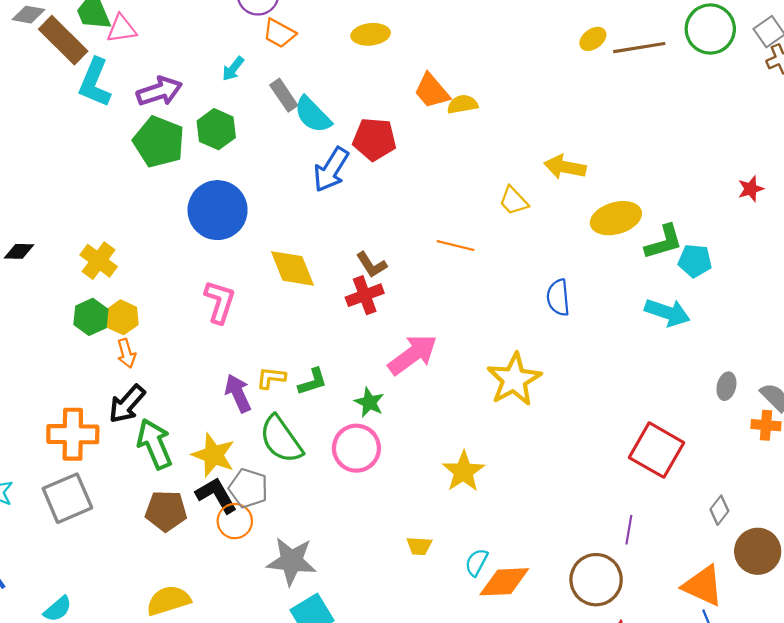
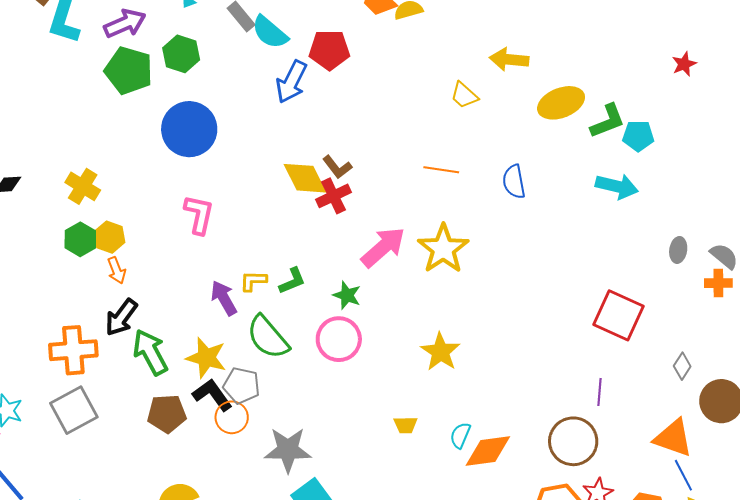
orange line: (456, 246) -> (441, 170), moved
yellow diamond: (292, 268) -> (305, 178), moved
yellow star: (514, 379) -> (443, 249), moved

